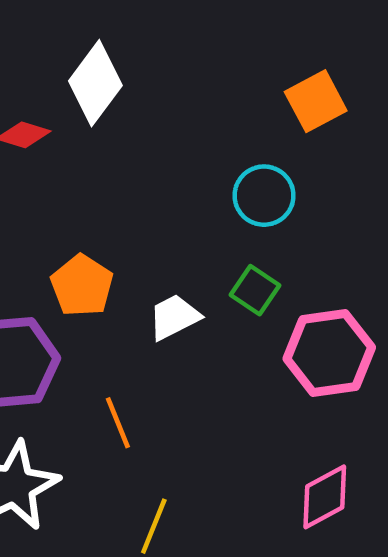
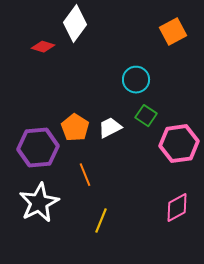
cyan circle: (264, 196) -> (136, 80), moved
orange pentagon: (82, 286) -> (75, 128), moved

